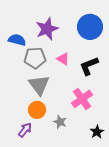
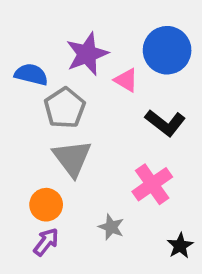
gray pentagon: (35, 58) -> (65, 108), turned -30
pink triangle: (63, 59) -> (126, 80), moved
black L-shape: (89, 66) -> (165, 123), turned -120
orange circle: (37, 110) -> (46, 205), moved

